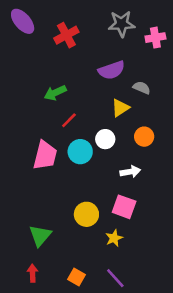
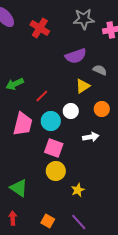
red cross: (66, 35) -> (40, 28), turned -30
green arrow: (55, 93) -> (15, 84), moved
pink square: (124, 207) -> (54, 148), moved
green triangle: (40, 236) -> (19, 188), turned -36

